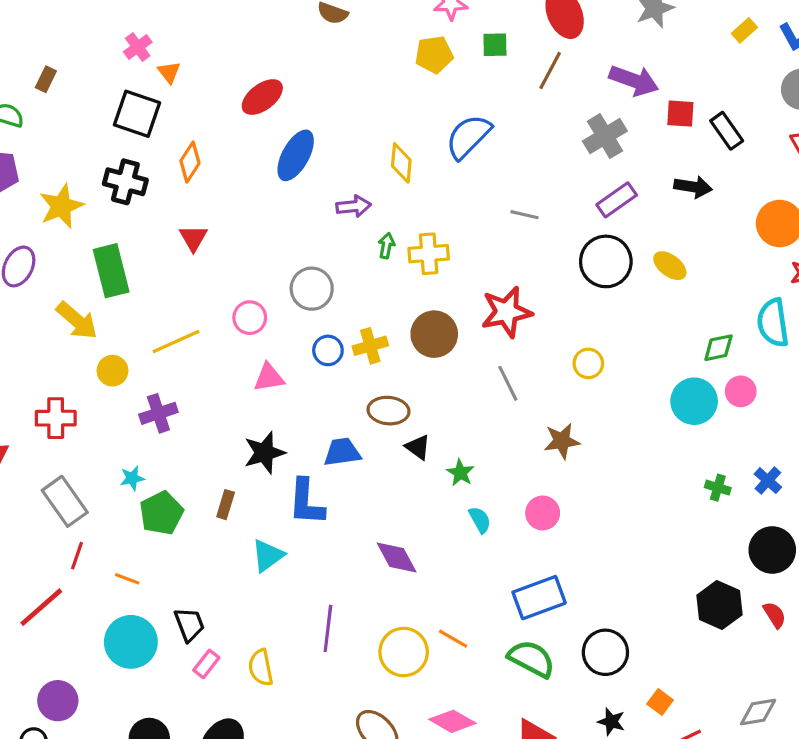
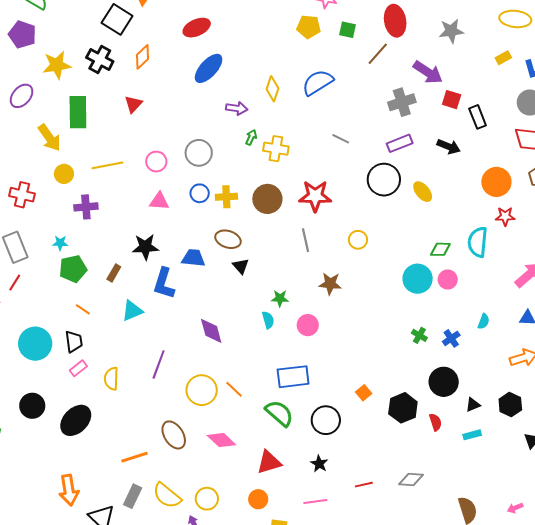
green star: (460, 473) -> (280, 298), moved, turned 30
orange line: (127, 579) -> (83, 309), moved
orange square: (660, 702) -> (364, 393), moved

